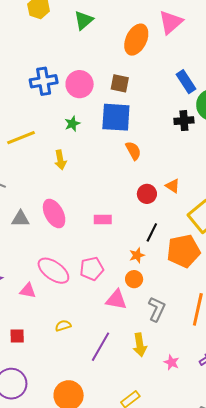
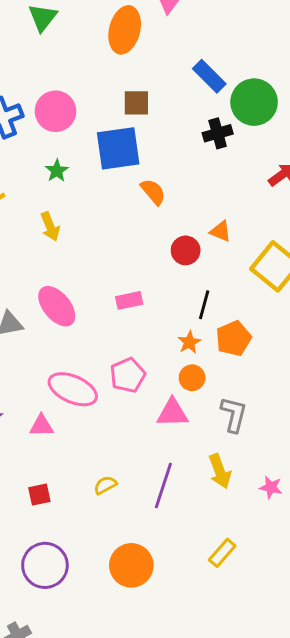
brown square: (120, 83) -> (136, 103), moved
orange pentagon: (183, 251) -> (233, 338), moved, size x0.7
yellow semicircle: (63, 326) -> (105, 485), moved

